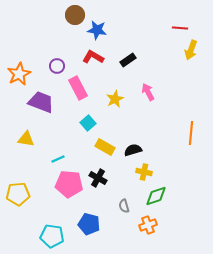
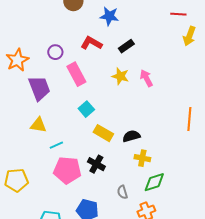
blue star: (97, 30) -> (109, 16), moved
yellow star: (115, 99) -> (120, 76), moved, turned -30
purple trapezoid: (41, 102) -> (39, 88), turned 48
yellow triangle: (26, 139) -> (38, 125), moved

